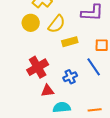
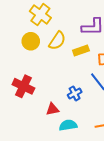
yellow rectangle: (70, 42) -> (81, 50), moved
red cross: (38, 67) -> (23, 86), moved, turned -30

